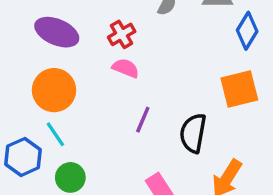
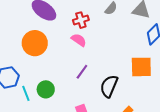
cyan line: (55, 134) -> (26, 93), moved
green circle: (70, 177) -> (46, 89), moved

